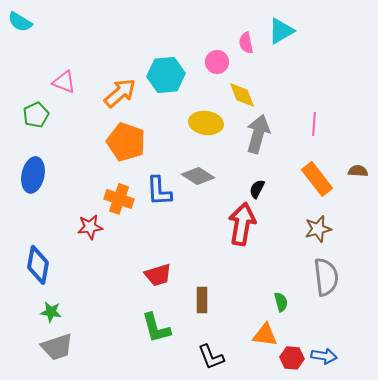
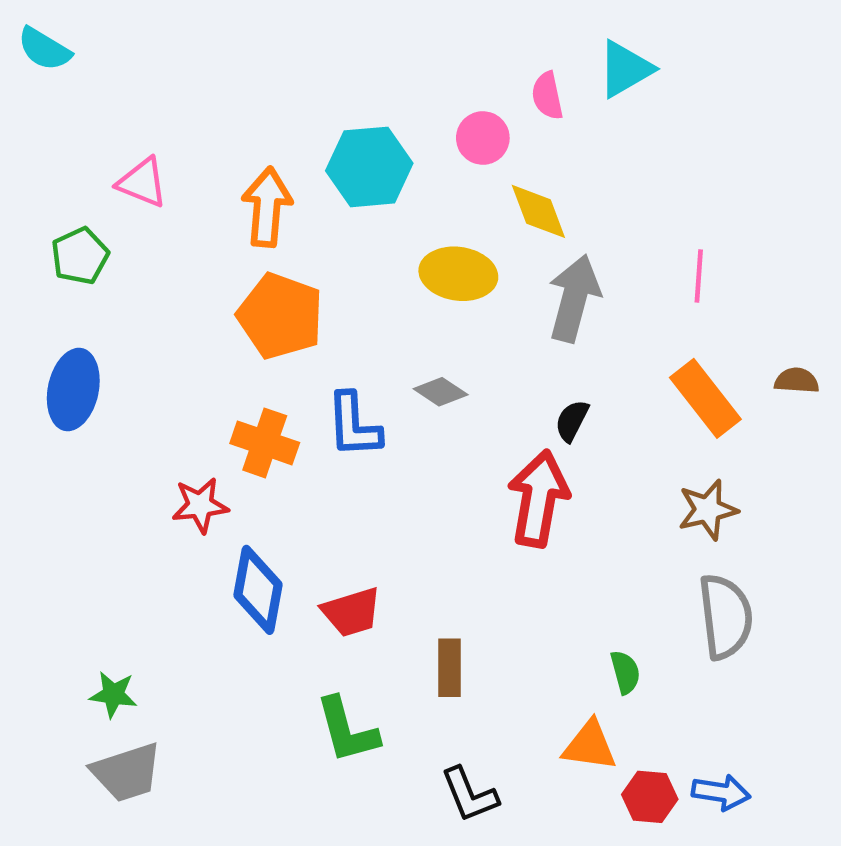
orange arrow: (120, 93) -> (267, 207), turned -44
gray diamond: (198, 176) -> (441, 392), size x0.7
blue diamond: (38, 265) -> (258, 590), moved

